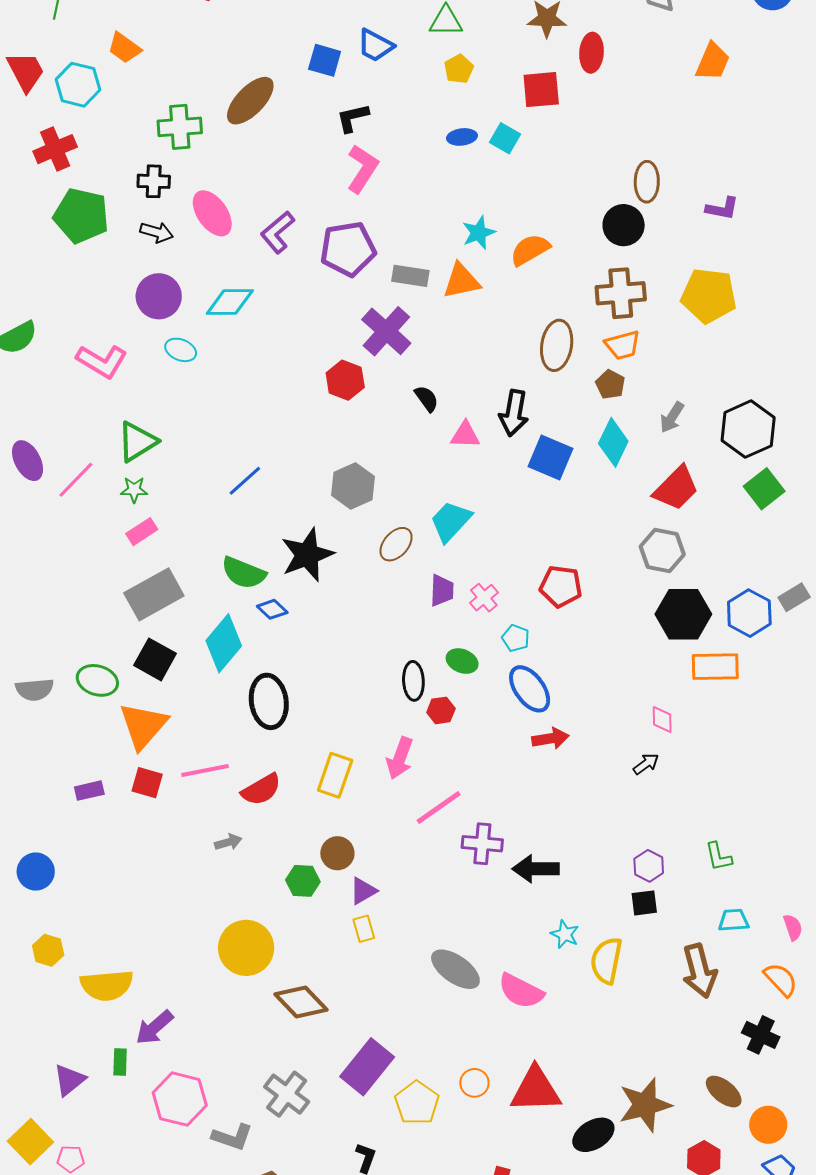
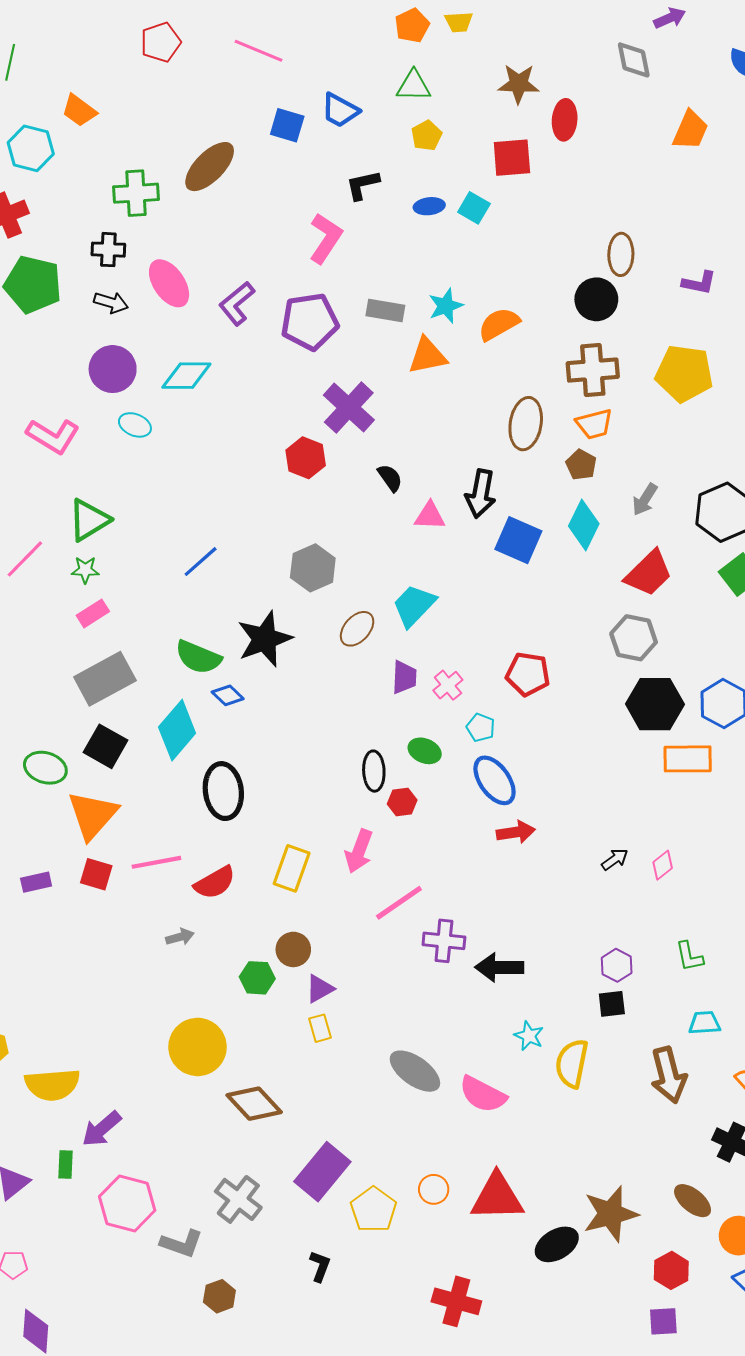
black L-shape: (353, 118) -> (363, 185), moved
gray rectangle: (410, 276) -> (385, 311), moved
pink diamond: (662, 720) -> (663, 865), moved, turned 52

